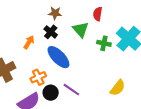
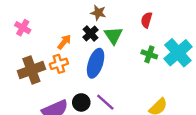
green triangle: (81, 30) -> (113, 35), moved
blue ellipse: (58, 57) -> (96, 63), turned 55
orange cross: (38, 77) -> (59, 64), moved

